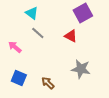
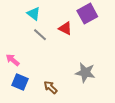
red triangle: (71, 36) -> (65, 28), moved
pink arrow: (15, 47) -> (13, 60), moved

